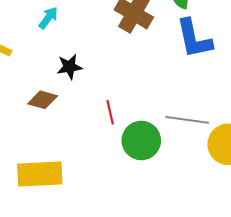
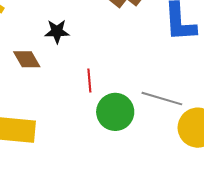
brown diamond: (43, 100) -> (27, 59), turned 36

